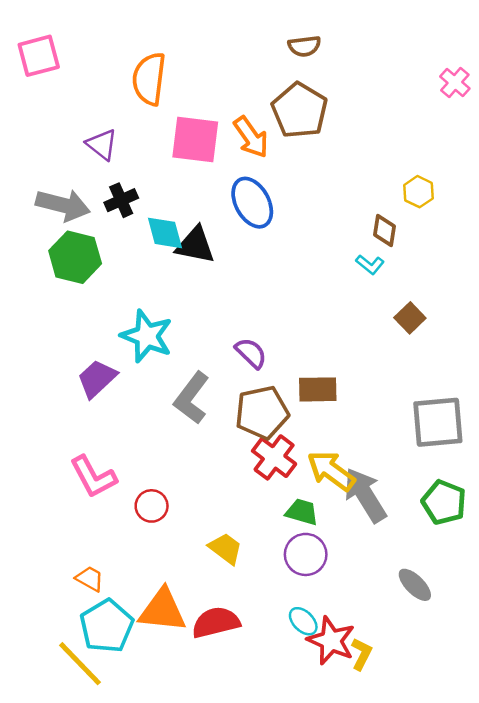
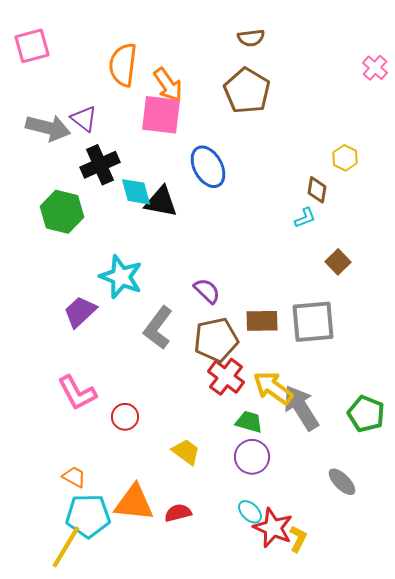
orange arrow: (251, 137) -> (168, 85), moved
black cross: (121, 200) -> (100, 165), size x1.4
gray arrow: (63, 205) -> (48, 128), moved
cyan L-shape: (370, 264) -> (305, 218), turned -60
gray square: (438, 422) -> (313, 322), moved
red semicircle: (216, 622) -> (178, 513), size x0.7
cyan pentagon: (107, 626) -> (88, 516), turned 30
yellow line: (80, 664) -> (66, 547), turned 75

